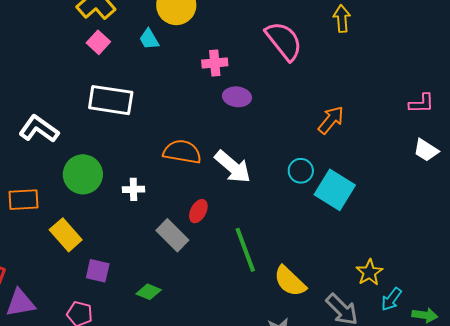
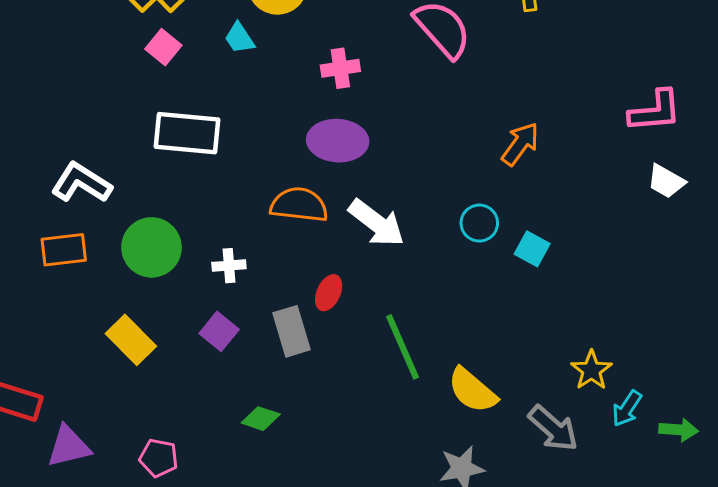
purple ellipse: (237, 97) -> (338, 141), moved, size x1.4
pink L-shape: (421, 103) -> (655, 111), size x1.4
cyan square: (335, 190) -> (532, 249), size x0.6
orange rectangle: (24, 200) -> (64, 250), moved
gray rectangle: (172, 235) -> (292, 331), turned 32
purple square: (98, 271) -> (219, 331), moved, turned 30

